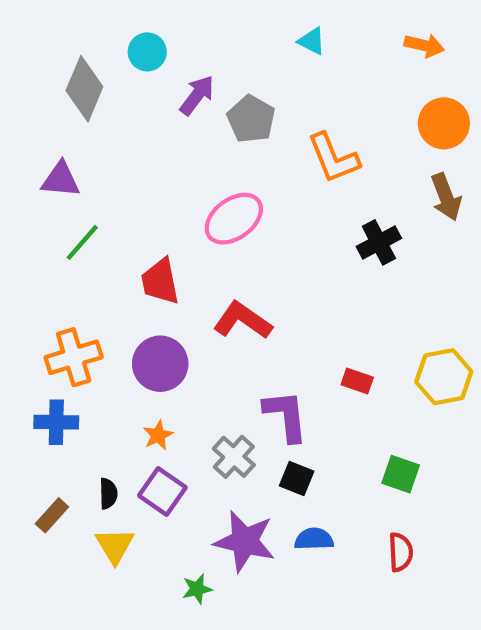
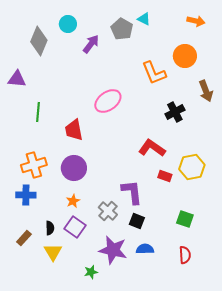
gray pentagon: (251, 119) -> (122, 29), moved
orange circle: (444, 123) -> (185, 56), moved
purple triangle: (61, 180) -> (17, 79), moved
green line: (82, 242) -> (38, 112), turned -36
red L-shape: (242, 320) -> (152, 148), moved
yellow hexagon: (444, 377) -> (192, 167), moved

